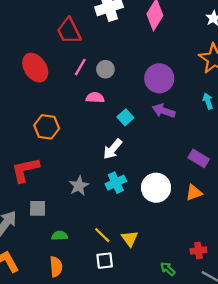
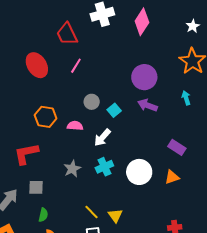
gray circle: (105, 69) -> (92, 102), moved
pink semicircle: (95, 98) -> (75, 126), moved
green semicircle: (60, 236) -> (43, 215), moved, turned 104

